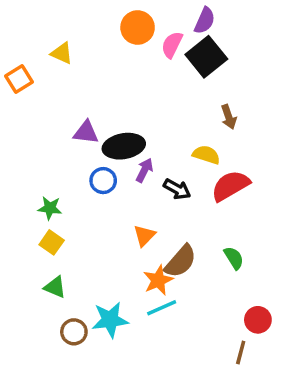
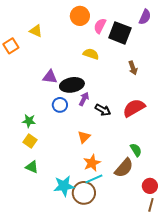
purple semicircle: (205, 21) -> (145, 17), moved
black square: (206, 57) -> (120, 33), turned -30
yellow semicircle: (206, 155) -> (91, 54), moved
brown semicircle: (181, 261) -> (124, 168), moved
brown circle: (74, 332) -> (84, 193), moved, size x1.5
brown line: (241, 352) -> (151, 205), moved

